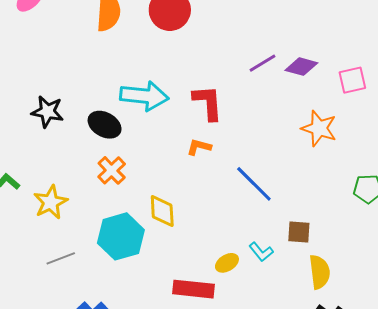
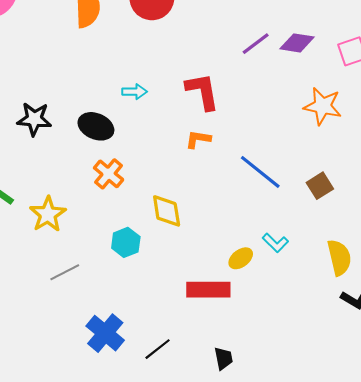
cyan arrow: (144, 96) -> (135, 92), size x0.5
brown square: (299, 232) -> (320, 186), moved, turned -30
cyan hexagon: (121, 236) -> (126, 242), size x0.6

